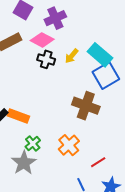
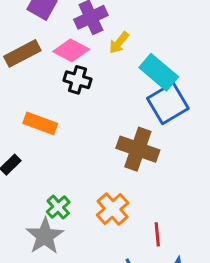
yellow arrow: (72, 56) -> (119, 43), moved
orange rectangle: (18, 116) -> (40, 123), moved
red line: (98, 162) -> (157, 234), turned -63

